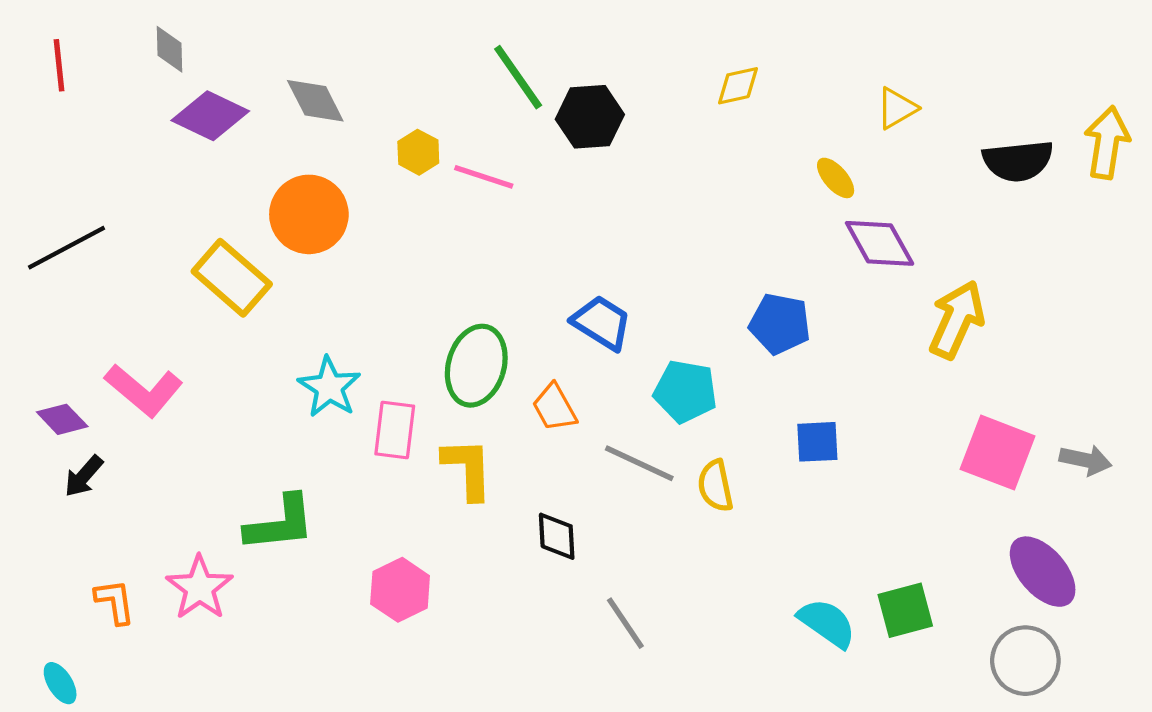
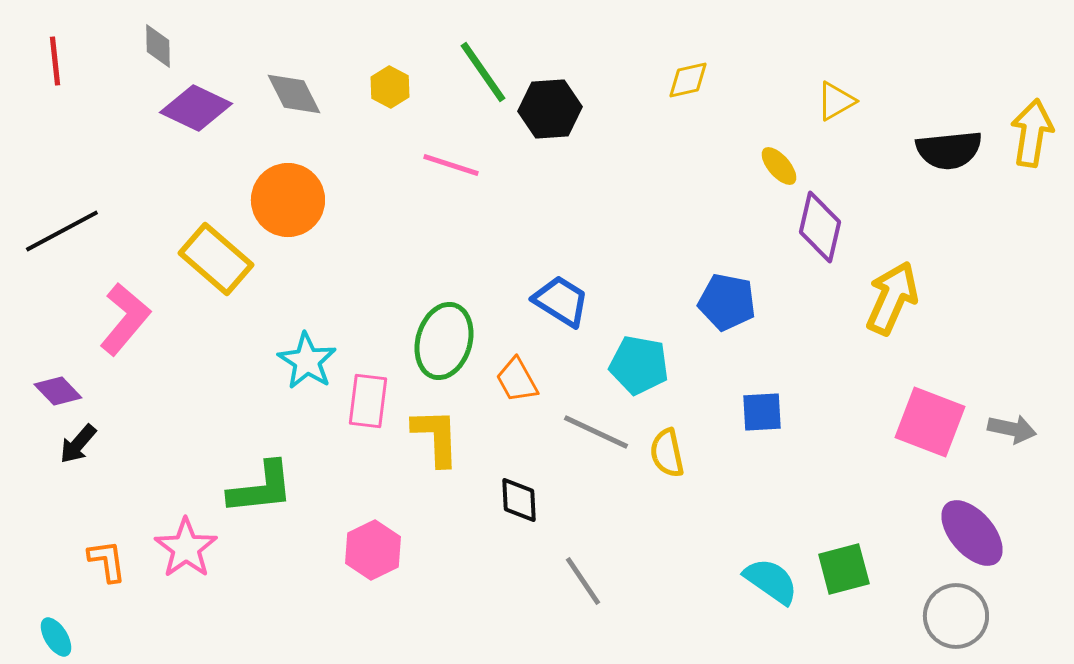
yellow hexagon: (418, 152) -> (390, 87), moved
purple diamond: (880, 243) -> (820, 227), turned 42
pink L-shape: (144, 390) -> (125, 319), moved, turned -90

